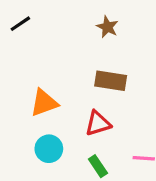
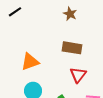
red triangle: (98, 123) -> (78, 75), moved, turned -36

